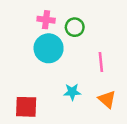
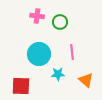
cyan circle: (49, 48) -> (39, 54), moved
pink line: (101, 62) -> (72, 52), moved

